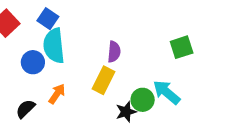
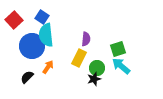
green square: (182, 47) -> (118, 49), moved
blue circle: (33, 62) -> (32, 46), size x1.6
green circle: (143, 100) -> (97, 68), moved

